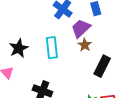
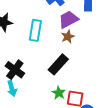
black rectangle: (102, 66) -> (58, 64), moved

